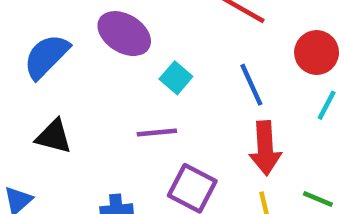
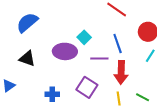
purple ellipse: (124, 34) -> (65, 51), moved, turned -35
purple line: (157, 132) -> (99, 59), moved

